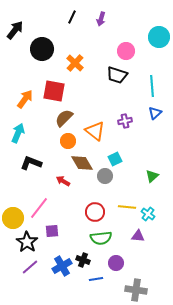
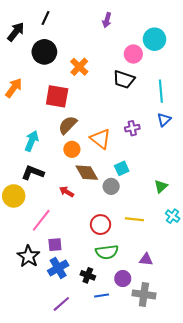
black line: (72, 17) -> (45, 18), moved
cyan circle: (159, 37) -> (155, 39), moved
orange arrow: (25, 99) -> (14, 88), moved
cyan arrow: (18, 133) -> (32, 141), moved
cyan cross: (148, 214) -> (173, 216), moved
yellow circle: (13, 218) -> (14, 196), moved
purple triangle: (138, 236) -> (146, 259), moved
blue cross: (62, 266) -> (58, 268), moved
purple line: (30, 267) -> (61, 304), moved
gray cross: (136, 290) -> (144, 294), moved

